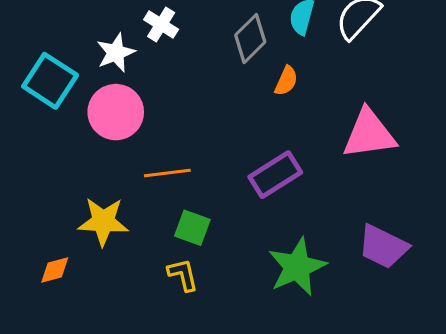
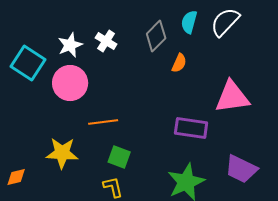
white cross: (161, 24) -> (106, 41), moved
purple rectangle: (275, 175) -> (191, 128), moved, turned 40
orange diamond: (55, 270) -> (16, 177), moved

